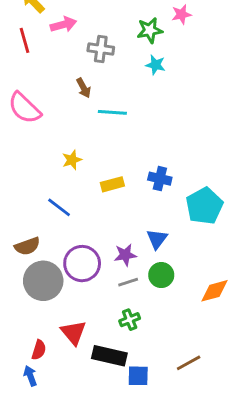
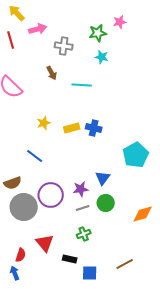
cyan line: (112, 112) -> (82, 85), moved
blue cross: (160, 179) -> (94, 128), moved
yellow rectangle: (112, 184) -> (72, 128), moved
black rectangle: (109, 356) -> (70, 259), size x0.6

